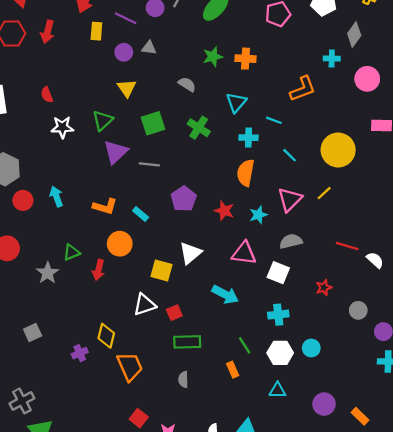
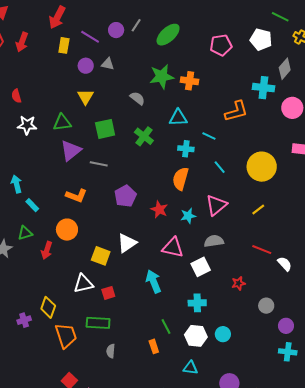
green star: (213, 57) -> (162, 76), size x1.4
cyan cross: (332, 58) -> (263, 88), size x1.5
cyan triangle: (236, 102) -> (178, 118), turned 42
green triangle: (103, 120) -> (62, 122), turned 30
yellow line: (324, 193) -> (258, 210), moved
orange L-shape: (105, 206) -> (76, 196), moved
cyan rectangle: (141, 214) -> (32, 205), moved
white square: (278, 273) -> (201, 267), turned 36
cyan arrow: (225, 294) -> (153, 281), turned -145
green rectangle: (187, 342) -> (98, 323), moved

